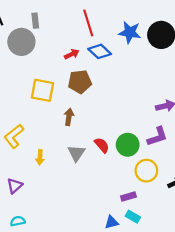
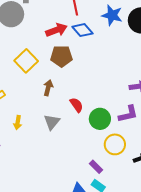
red arrow: (72, 54) -> (56, 30), size x1.5
yellow square: (43, 90) -> (26, 61), turned 30
red semicircle: (102, 145) -> (76, 105), moved
purple rectangle: (128, 196) -> (96, 167), turned 56

